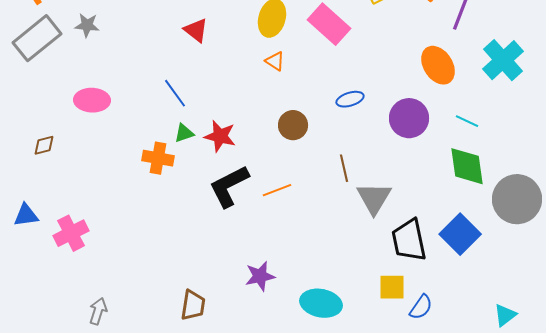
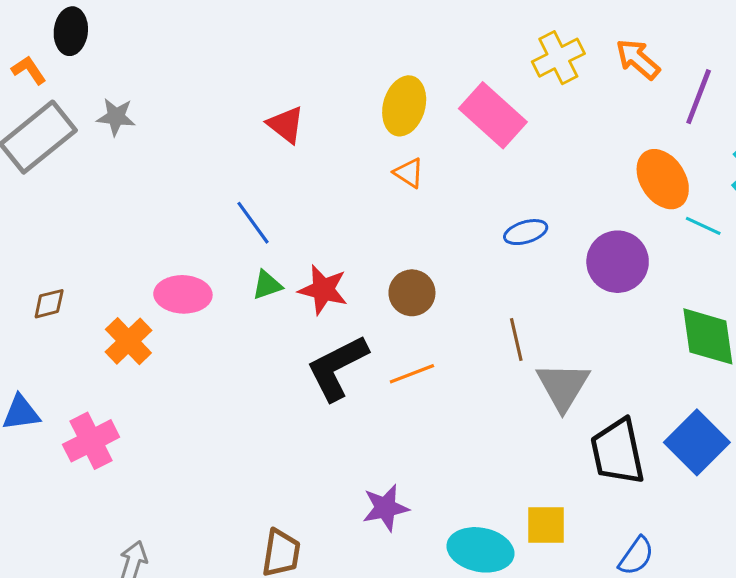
pink ellipse: (92, 100) -> (183, 294), moved
cyan line: (467, 121) -> (703, 226), moved
brown circle: (293, 125) -> (412, 293), moved
orange cross: (158, 158) -> (128, 341), moved, turned 36
yellow square: (392, 287) -> (546, 525), moved

